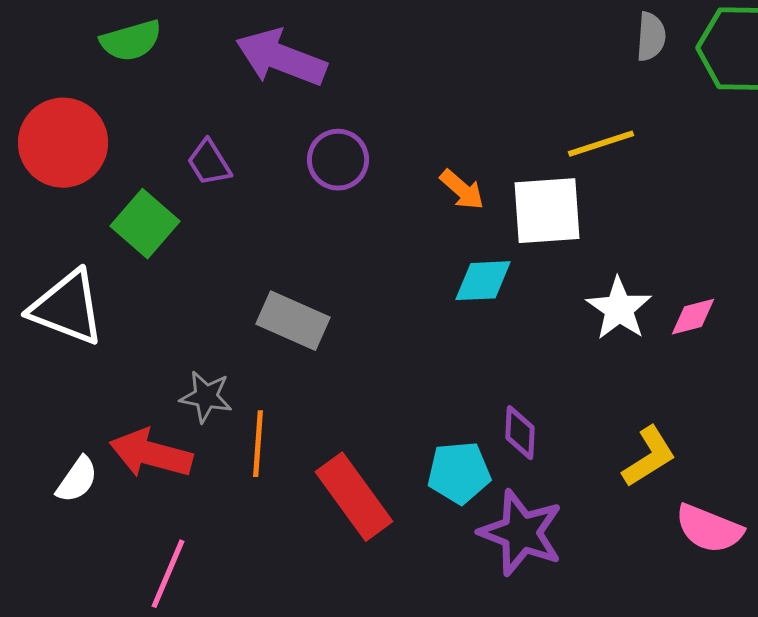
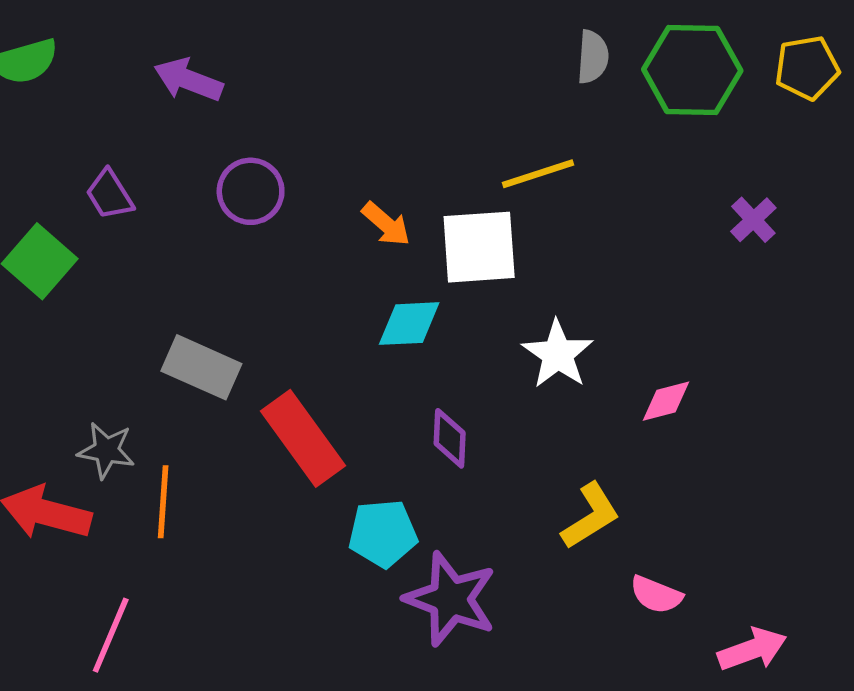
purple arrow: (281, 58) -> (188, 80), size x0.7
pink diamond: (693, 317) -> (666, 401), moved
purple diamond: (520, 433) -> (450, 438), moved
red rectangle: (354, 497) -> (303, 438), moved
pink semicircle: (709, 529) -> (656, 595), size x0.7
pink line: (168, 574) -> (111, 635), moved

